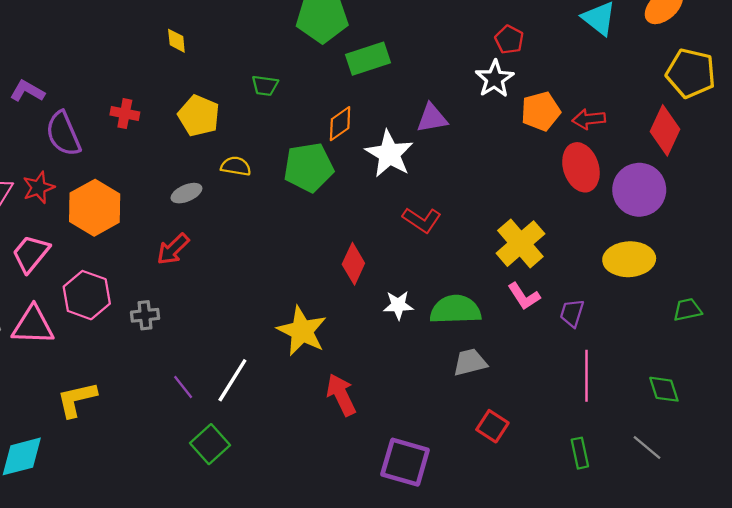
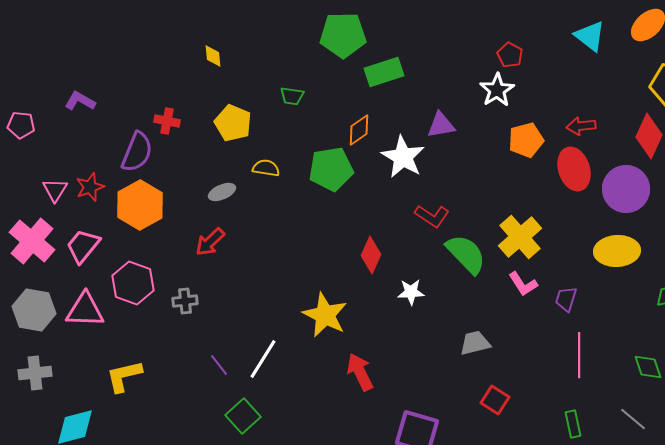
orange pentagon: (541, 111) -> (526, 140), moved
purple semicircle: (63, 134) -> (137, 152), moved, turned -135
green semicircle: (455, 310) -> (466, 254), moved, turned 48

